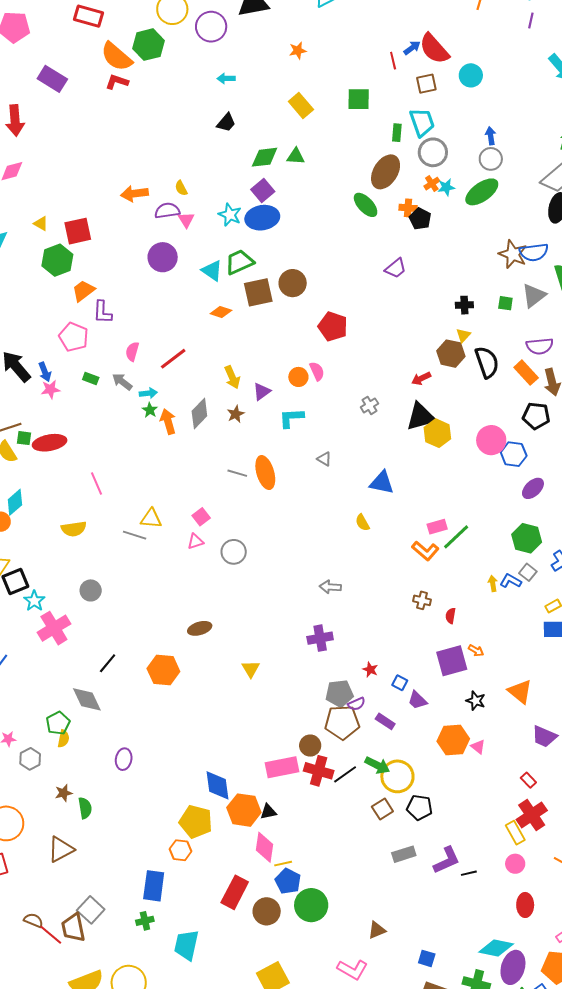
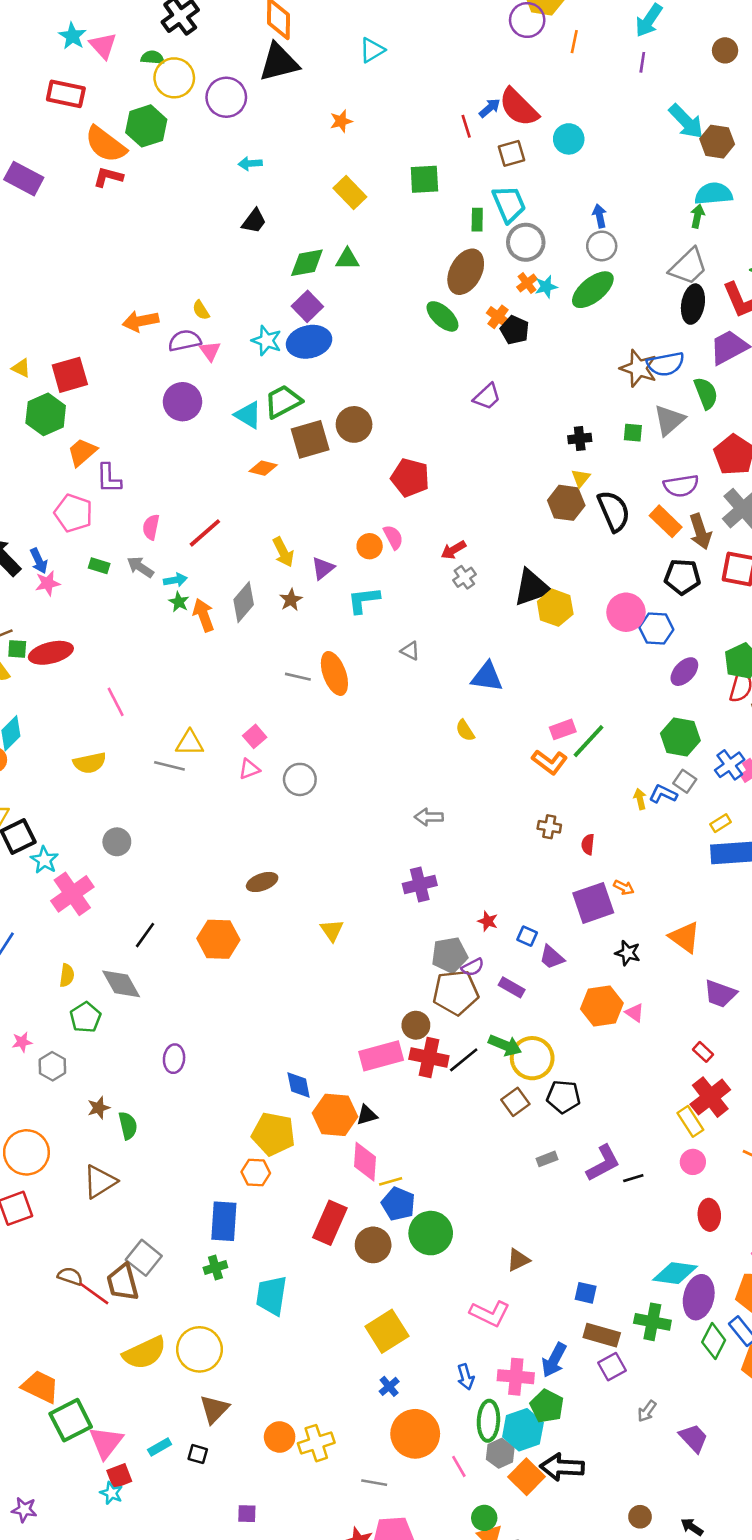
orange cross: (408, 208) -> (498, 317), turned 36
red arrow: (421, 378) -> (453, 550), moved
yellow semicircle: (63, 739) -> (67, 975), moved
blue diamond: (218, 785) -> (299, 1085), size x0.7
gray rectangle: (404, 854) -> (547, 1159), size x0.7

